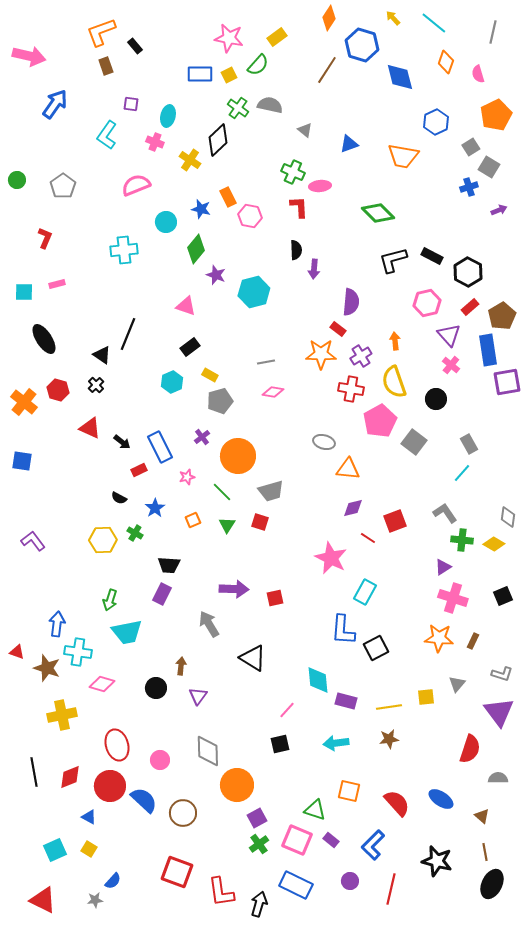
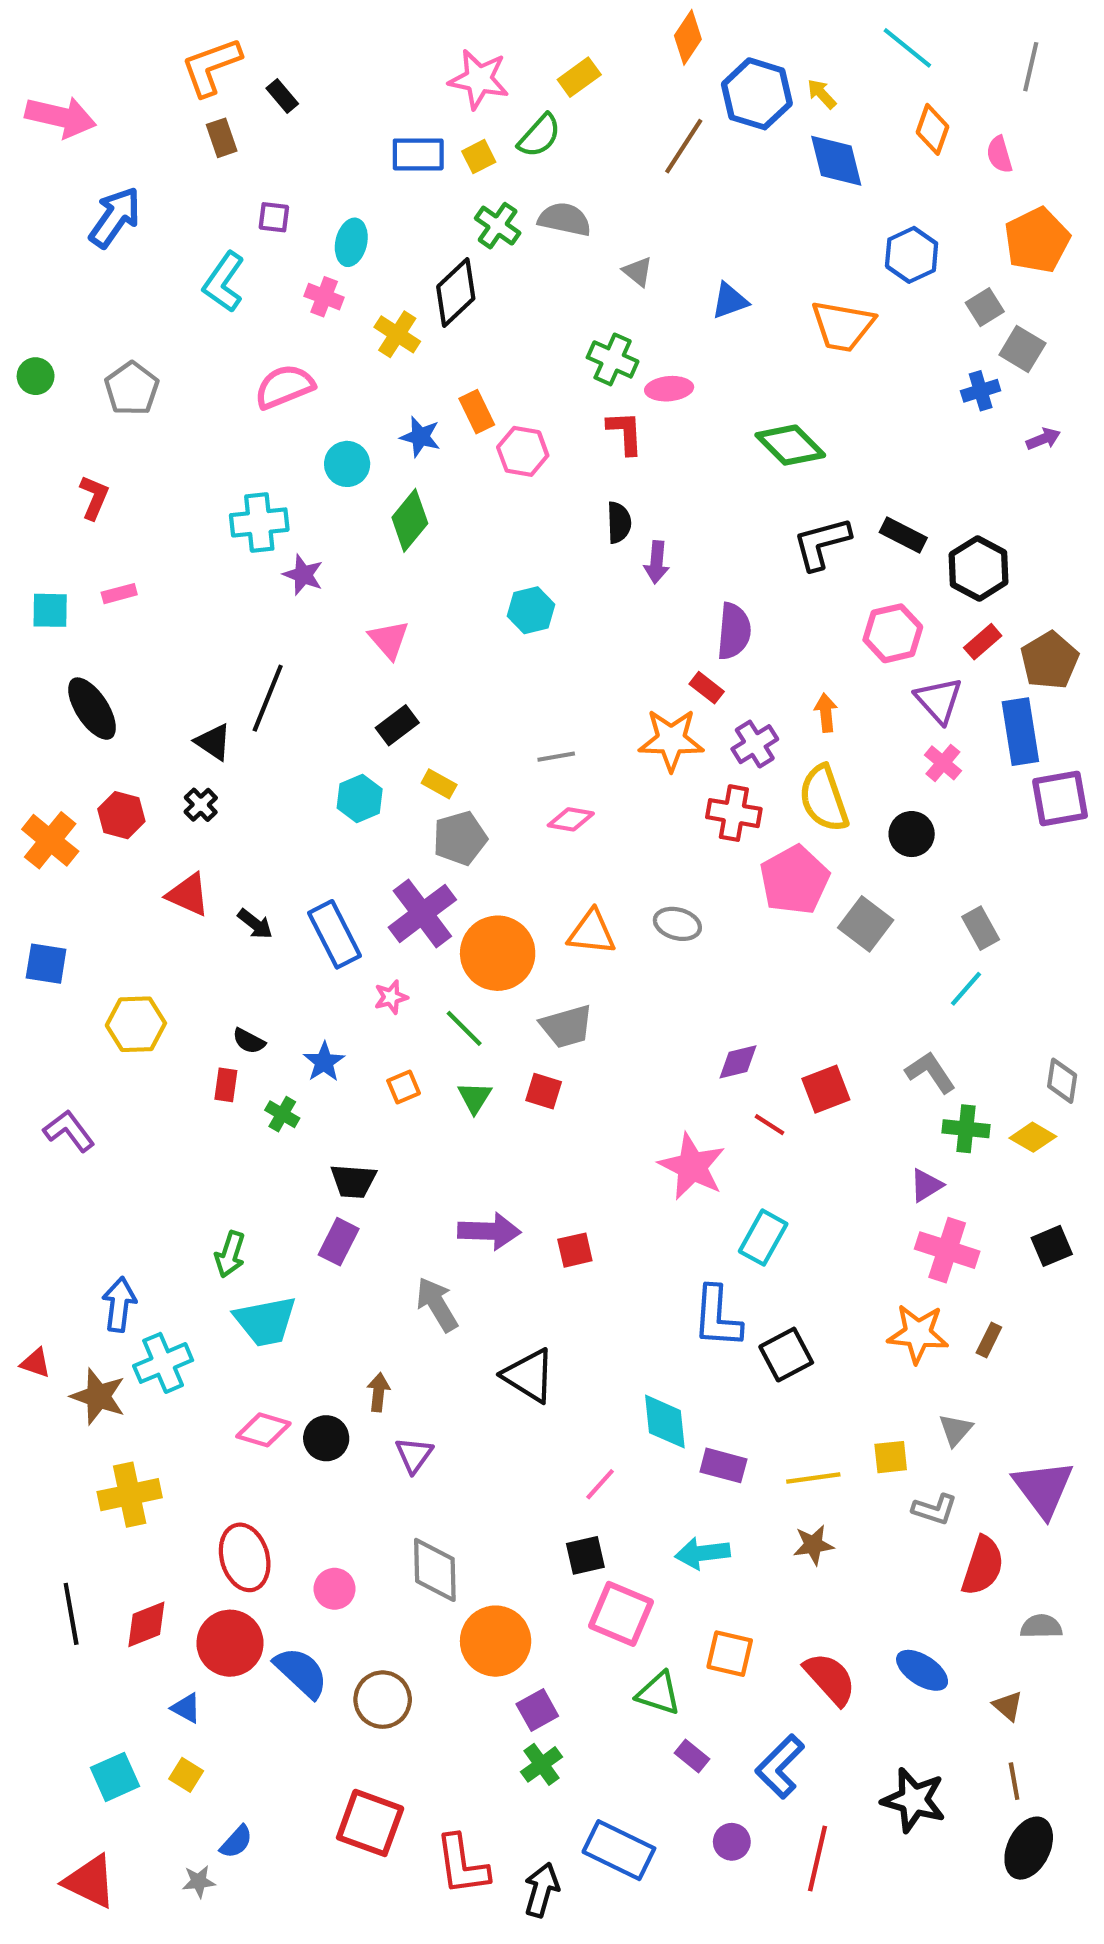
yellow arrow: (393, 18) -> (822, 94), moved
purple star: (216, 275) -> (303, 575), moved
cyan hexagon: (254, 292) -> (531, 610), size x0.7
pink triangle: (186, 306) -> (389, 640), turned 30
purple cross: (202, 437) -> (422, 913), size x2.0
orange triangle: (348, 469) -> (592, 932), moved
red rectangle: (139, 470) -> (226, 1085), moved, turned -56
yellow hexagon: (103, 540) -> (136, 1024), moved
cyan cross: (78, 652) -> (163, 1363), turned -32
gray L-shape: (502, 674) -> (935, 1509), moved
pink diamond: (102, 684) -> (263, 1430), moved
pink square: (297, 840) -> (621, 1614), moved

